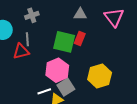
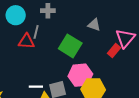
red rectangle: (80, 39) -> (114, 50), moved
pink hexagon: (57, 70) -> (80, 75), moved

